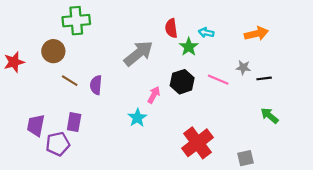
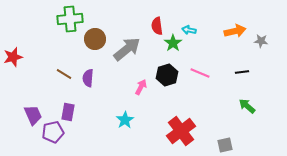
brown circle: (53, 51) -> (95, 39), moved
gray star: (243, 68) -> (261, 41), moved
cyan star: (137, 118) -> (125, 120), moved
purple trapezoid: (36, 125) -> (33, 115), turned 145

